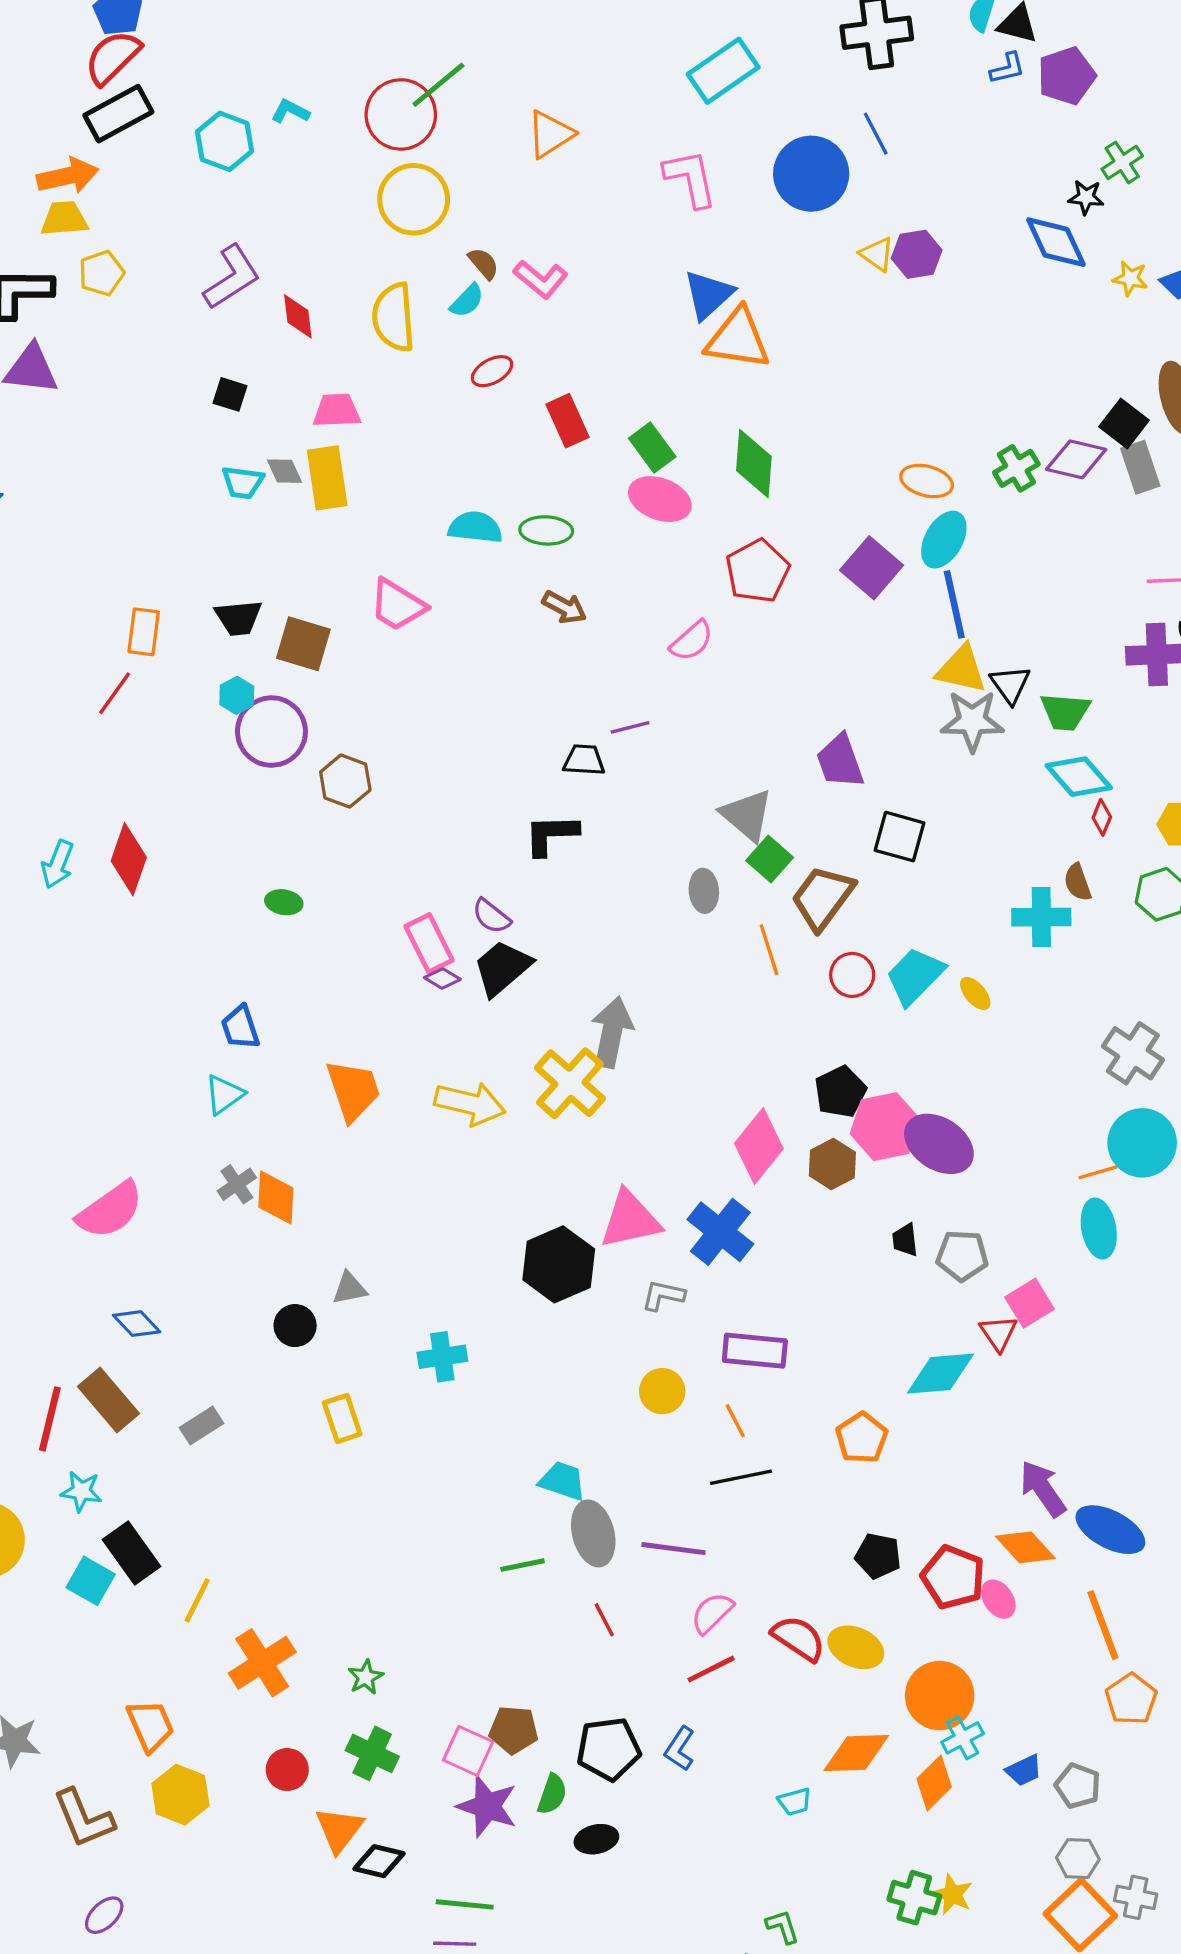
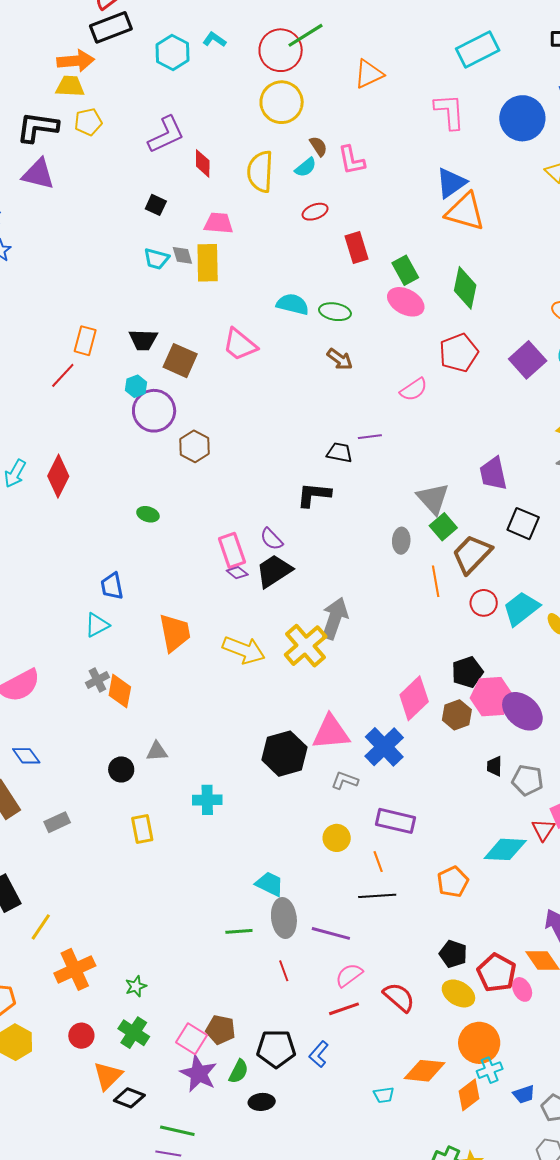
pink L-shape: (541, 279) -> (352, 160), turned 32
yellow ellipse: (856, 1647) -> (458, 993), moved

